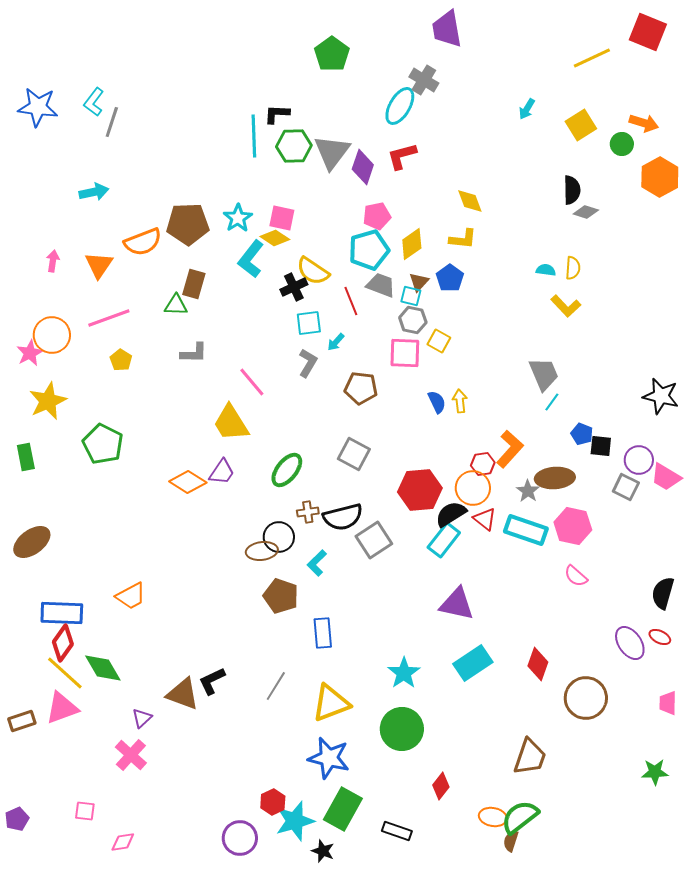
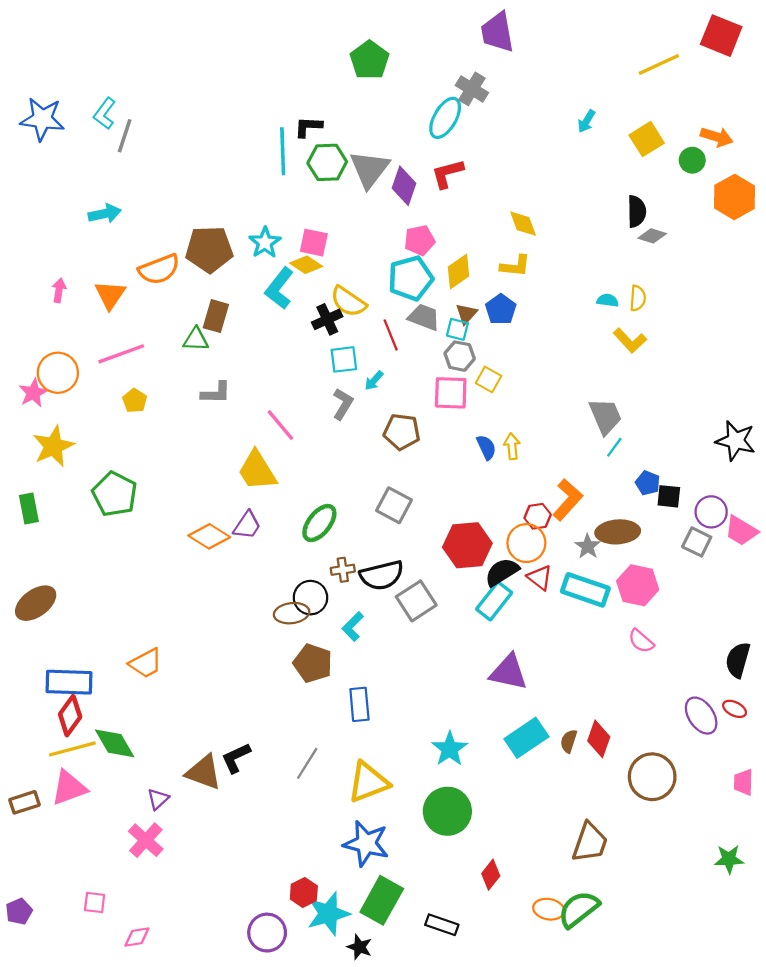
yellow line: (65, 673) -> (72, 749), turned -57
brown semicircle: (511, 841) -> (569, 741), moved

